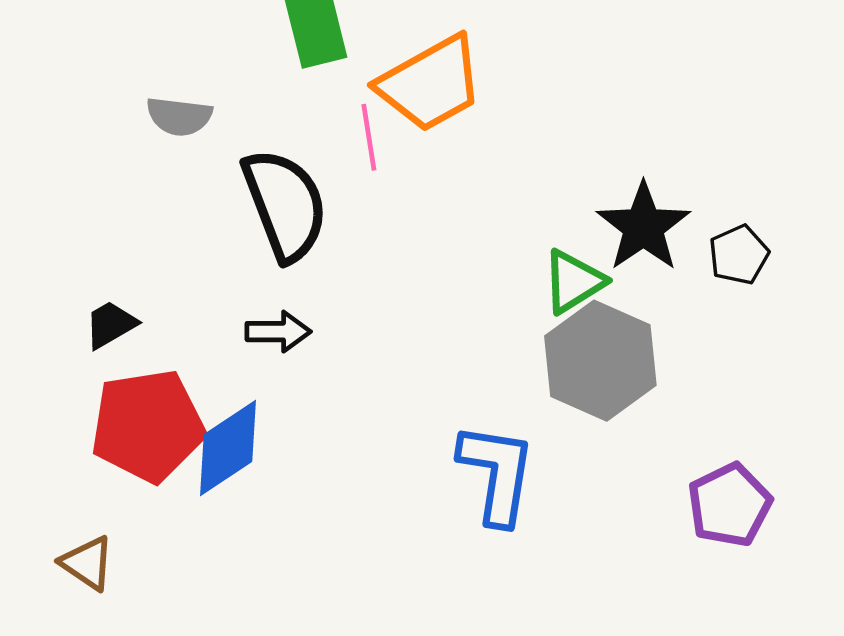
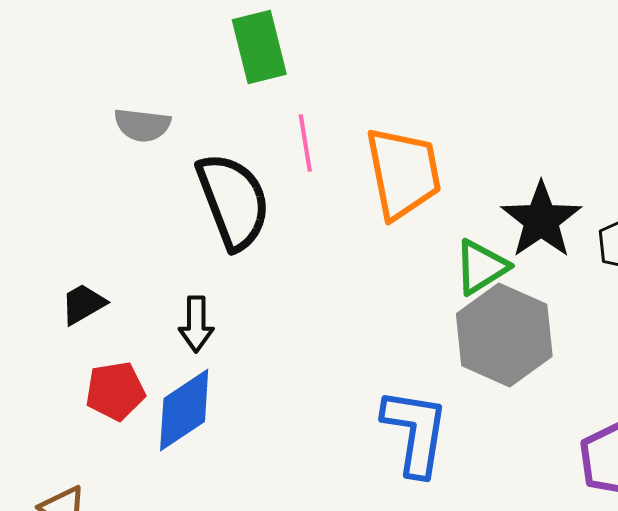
orange trapezoid: (430, 84) -> (403, 173), moved, turned -72
black arrow: (278, 332) -> (196, 324), moved, turned 90
red pentagon: (148, 426) -> (115, 391), size x0.6

